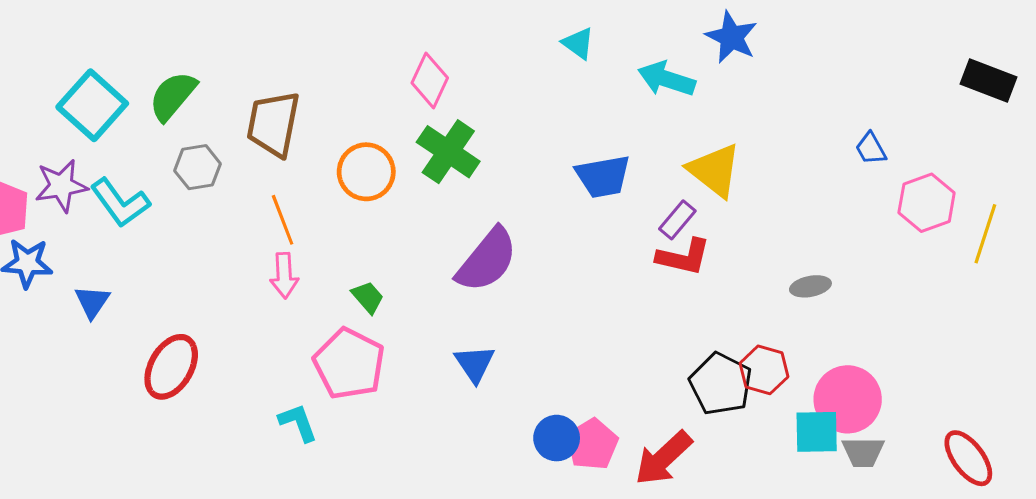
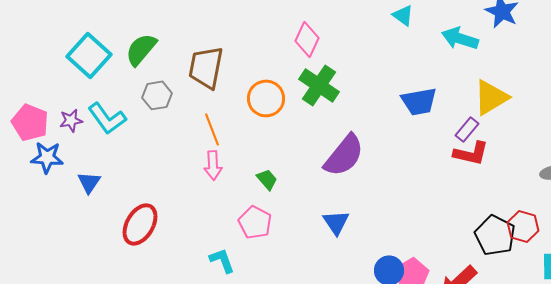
yellow triangle: (714, 170) -> (491, 97), turned 51
purple star: (61, 186) -> (71, 120), moved, size x0.7
pink pentagon: (349, 364) -> (255, 222), size x0.7

